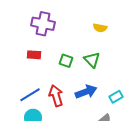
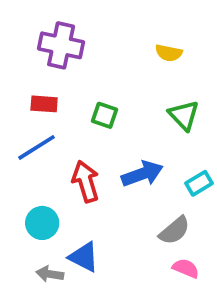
green triangle: (92, 60) -> (184, 115), moved
blue line: (30, 95) -> (36, 147), moved

